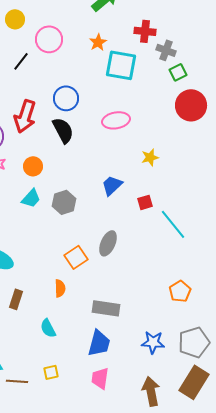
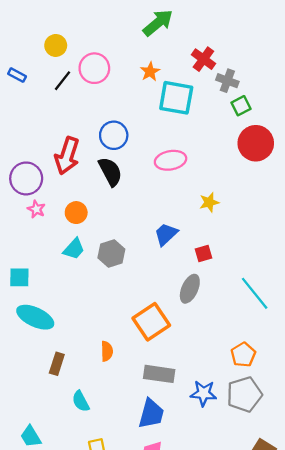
red cross: (145, 31) -> (203, 59), turned 30
black line: (21, 61) -> (63, 81), moved
cyan line: (173, 224) -> (255, 293), moved
gray ellipse: (108, 243) -> (190, 289), moved
orange square: (76, 257) -> (151, 322), moved, size x1.4
cyan semicircle: (48, 328) -> (81, 401), moved
blue star: (153, 342) -> (203, 393), moved
gray pentagon: (194, 342) -> (244, 394), moved

